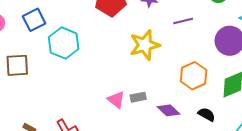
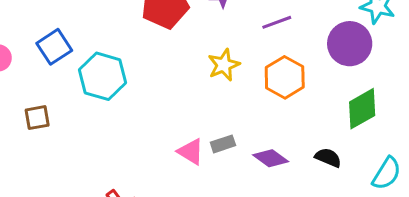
yellow star: (145, 45) -> (224, 65), size x0.7
brown square: (17, 65) -> (37, 118), size x0.7
orange hexagon: (194, 76) -> (285, 77), moved

